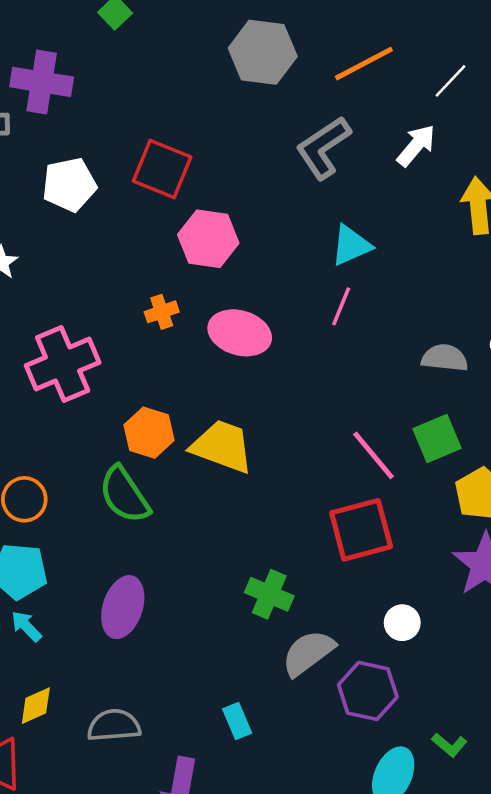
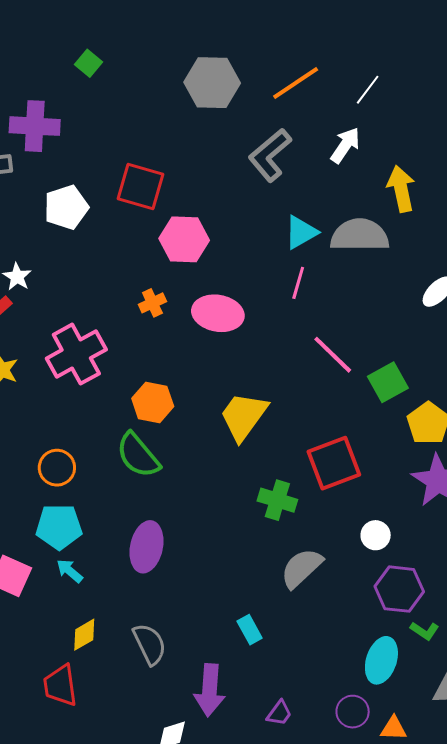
gray semicircle: (445, 358) -> (360, 235), moved, size x1.5
yellow trapezoid: (222, 446) -> (244, 416), moved, turned -68
pink line: (374, 455) -> (333, 355), moved
green cross: (269, 594) -> (277, 500), moved
purple hexagon: (368, 691) -> (399, 589), moved
gray semicircle: (114, 725) -> (150, 644), turned 75

